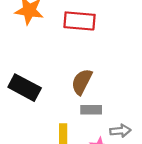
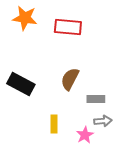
gray rectangle: (91, 110) -> (96, 99), moved

